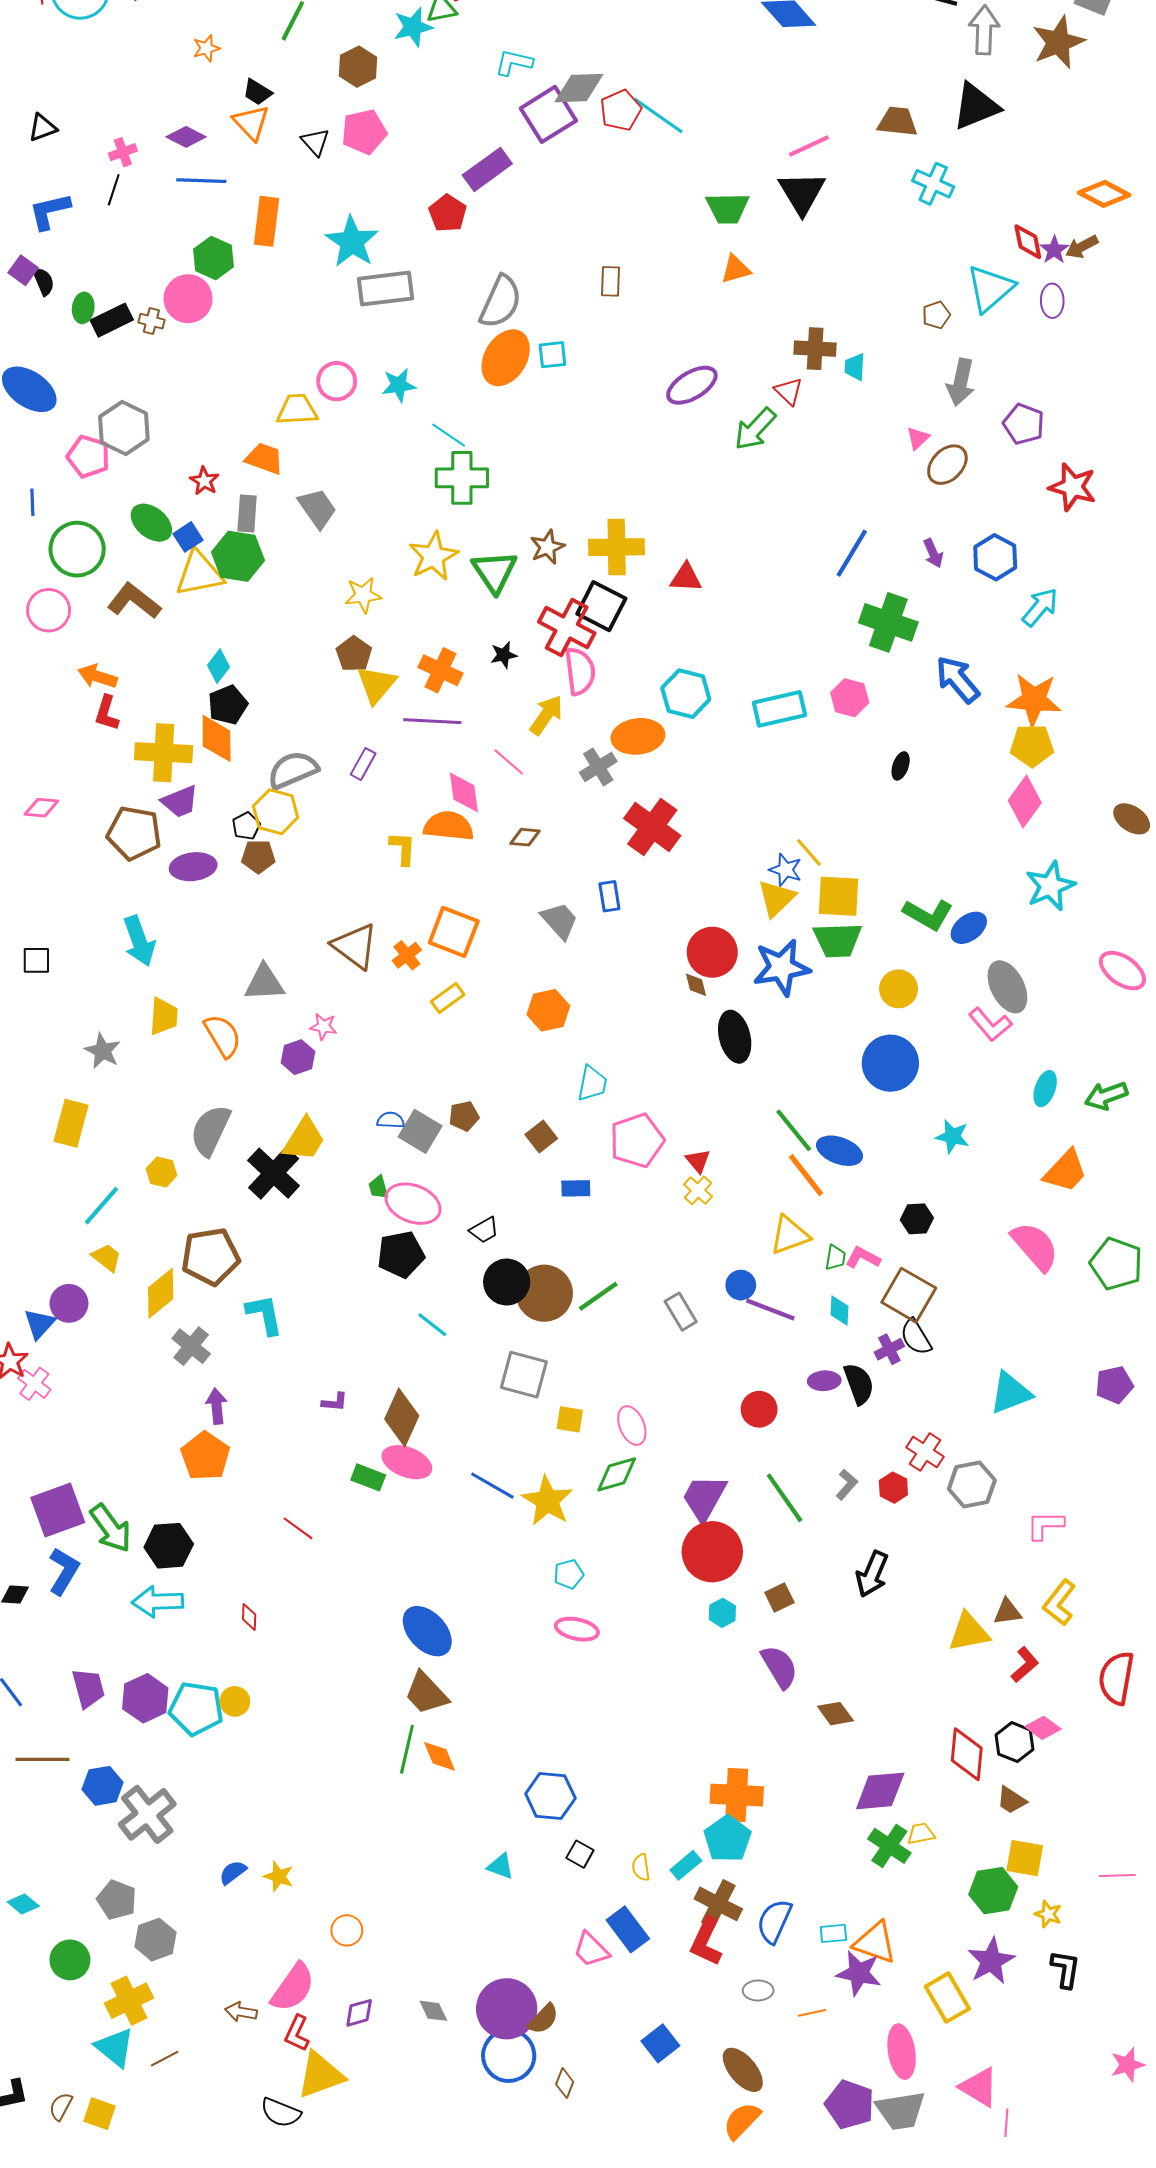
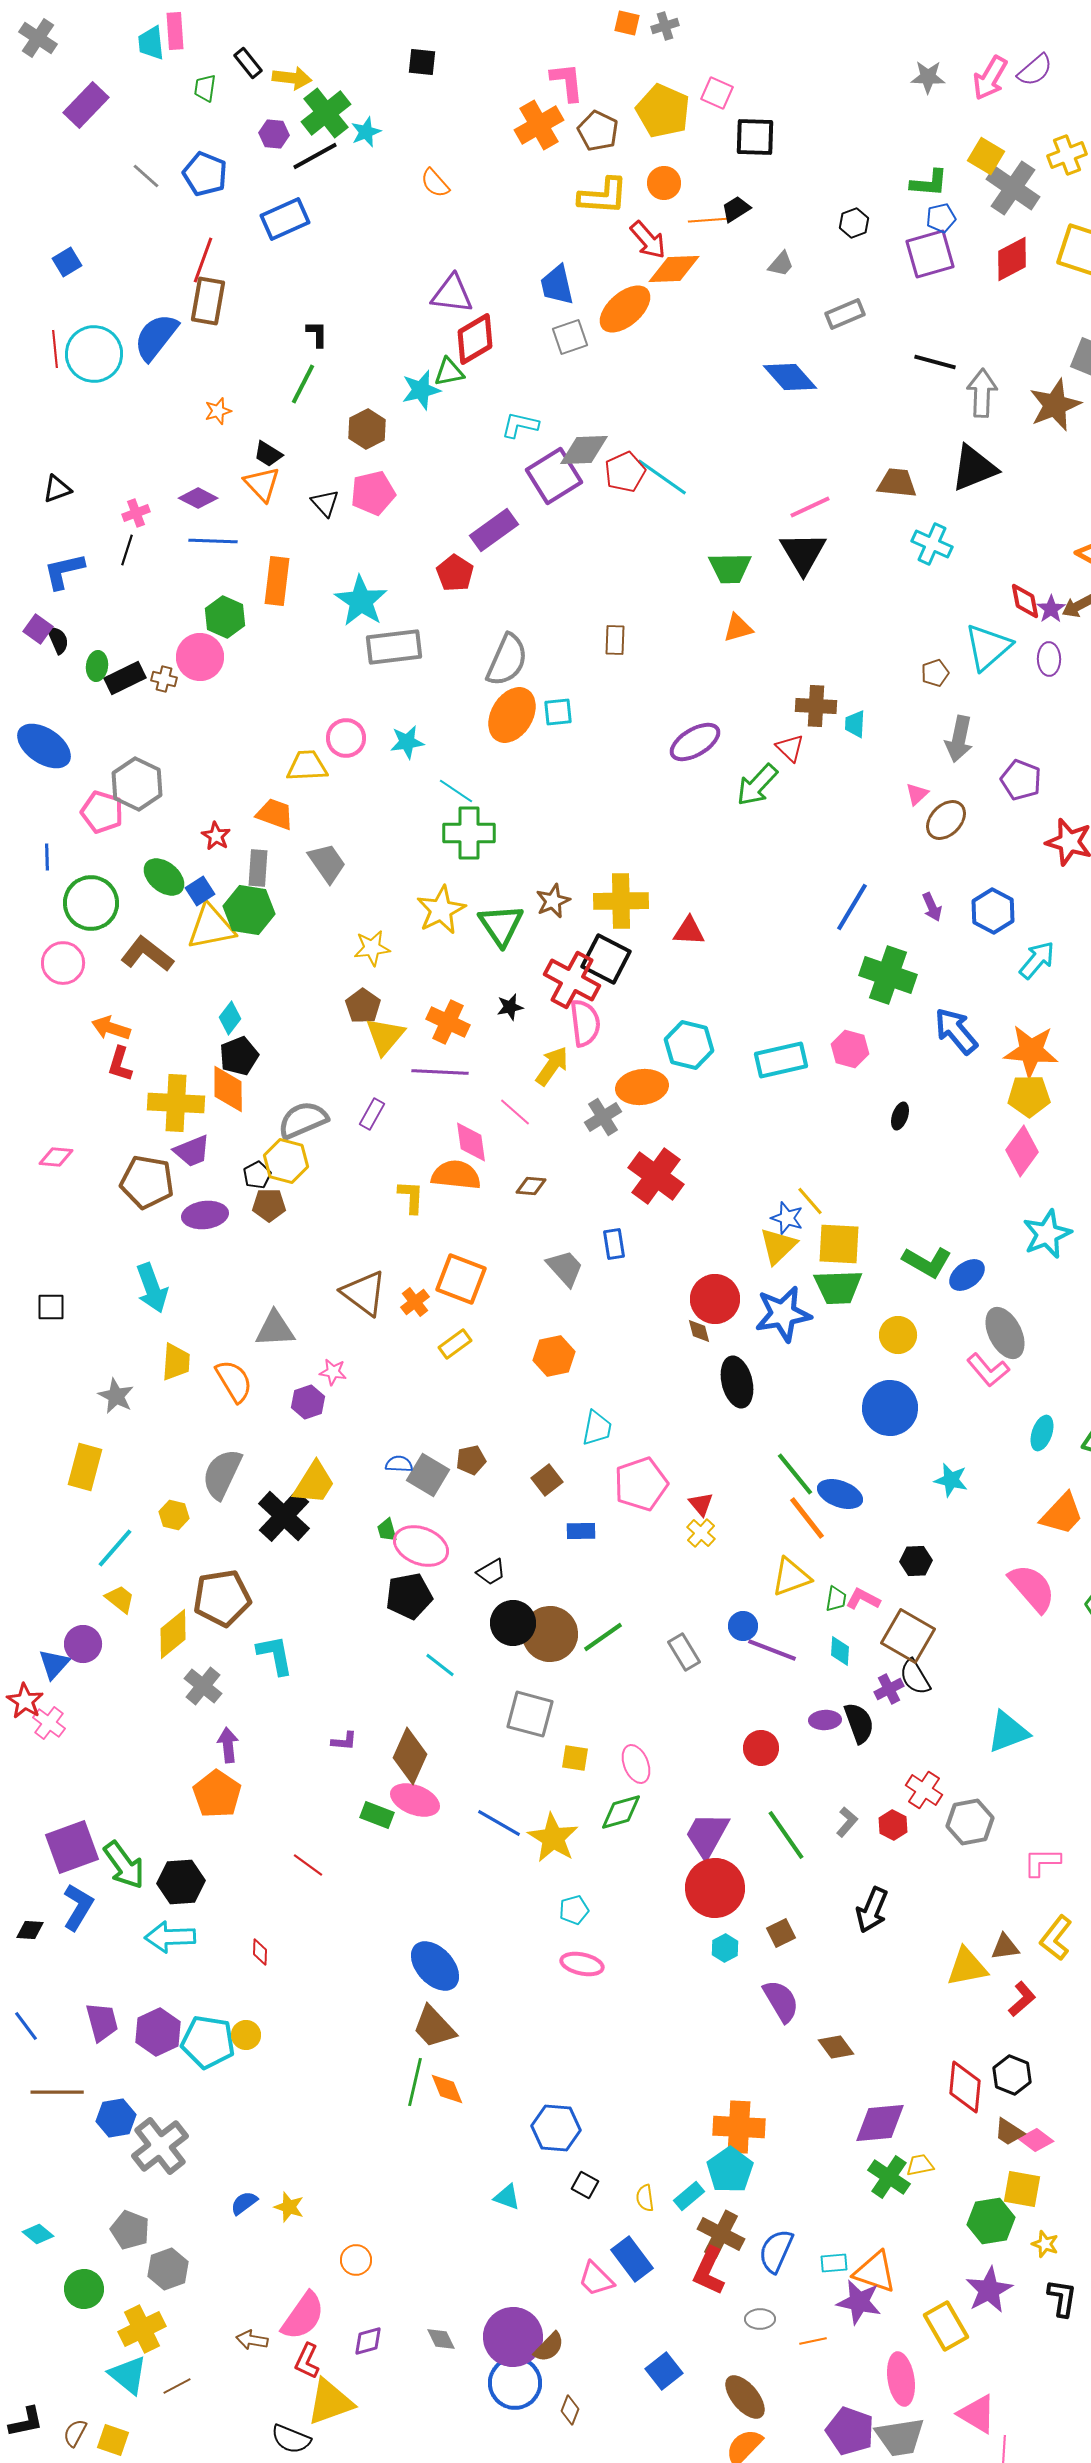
pink diamond: (1043, 1728) -> (1036, 2140), moved

